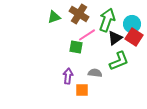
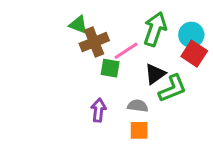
brown cross: (79, 14) -> (94, 42), moved, turned 36
green triangle: (54, 17) -> (78, 25), turned 40
black triangle: (115, 38) -> (155, 74), moved
orange square: (82, 90) -> (139, 130), moved

